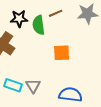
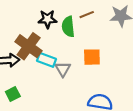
cyan rectangle: (13, 85) -> (47, 60), moved
gray triangle: (33, 86) -> (63, 69), moved

